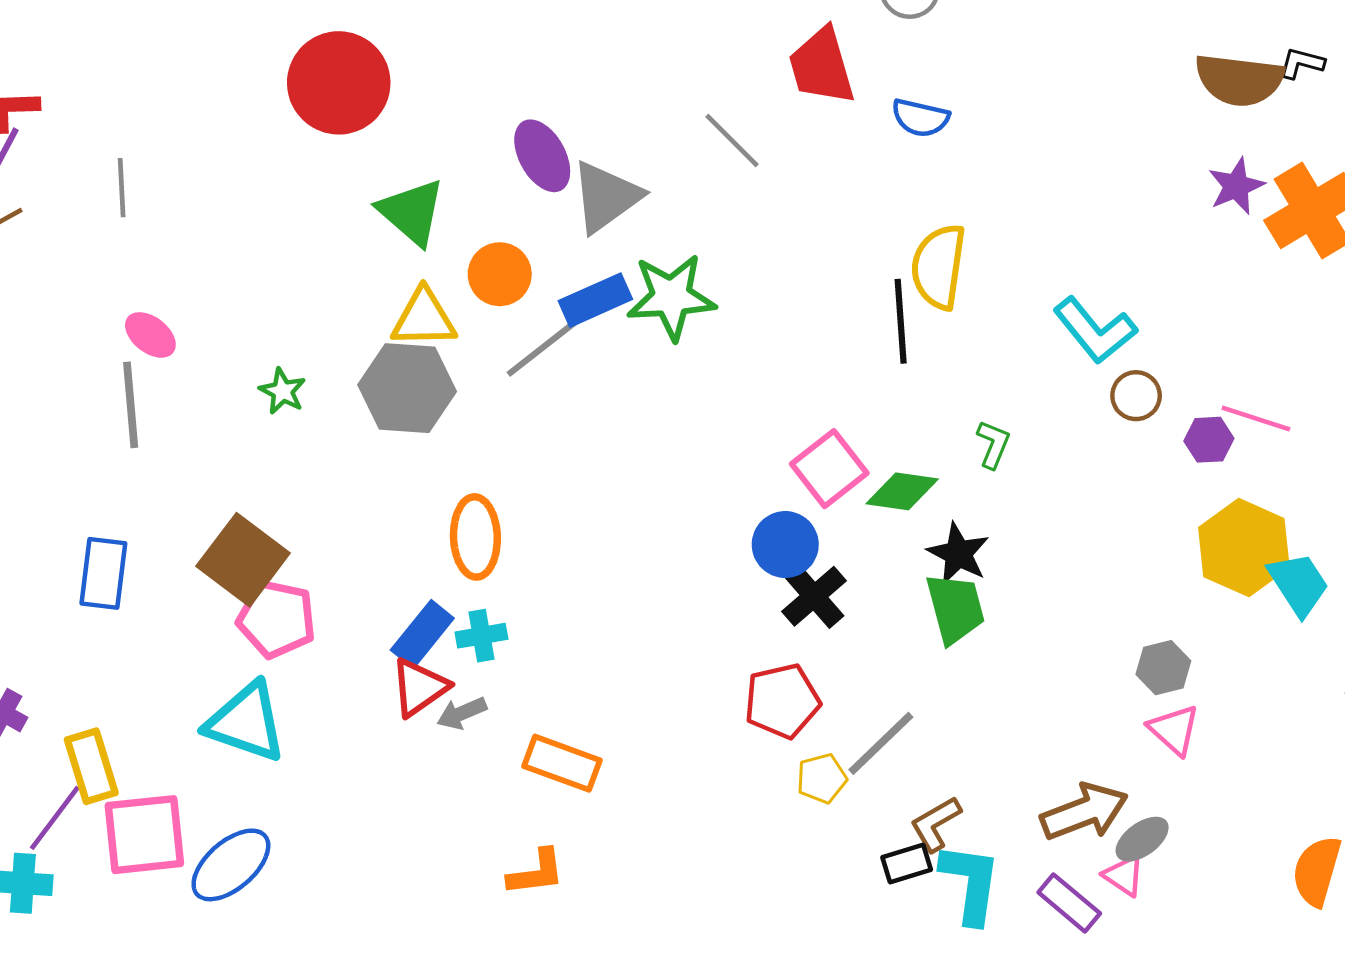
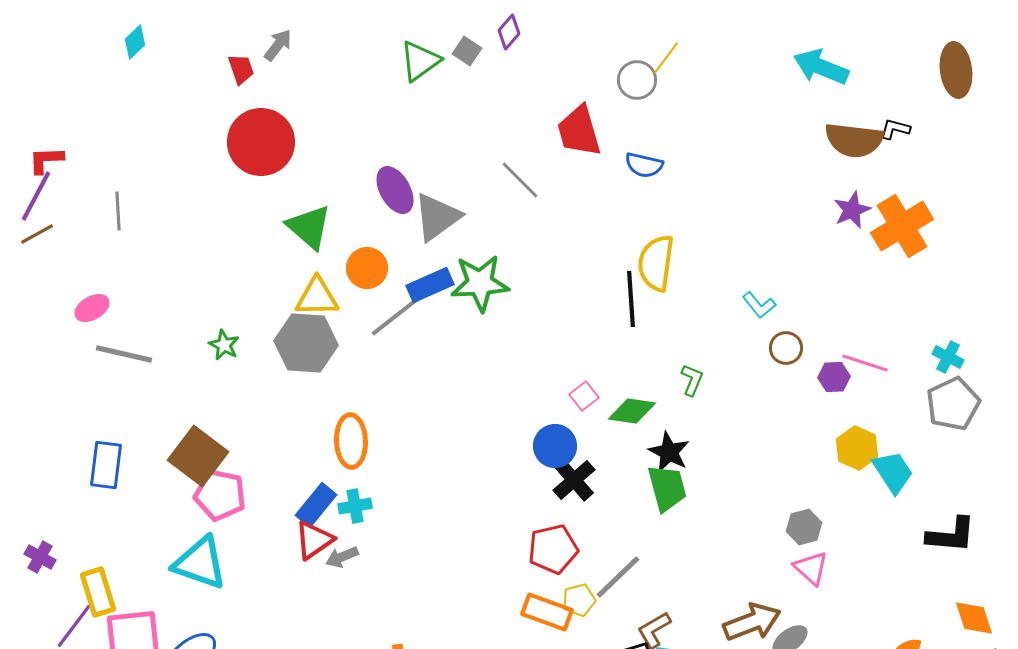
cyan L-shape: (1095, 330) -> (759, 305), size x0.6
pink ellipse: (150, 335) -> (92, 308), moved, turned -68
gray line: (131, 405) -> (124, 354), turned -72
pink square: (829, 469) -> (584, 396), size x0.6
yellow hexagon: (1244, 548) -> (857, 448), size x0.7
orange rectangle: (562, 763) -> (547, 612), moved

